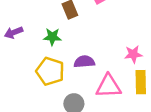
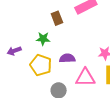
purple arrow: (14, 33) -> (14, 51), moved

